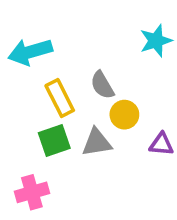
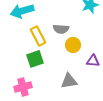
gray semicircle: (102, 85) -> (61, 29), turned -56
gray triangle: (97, 142) -> (69, 81), moved

